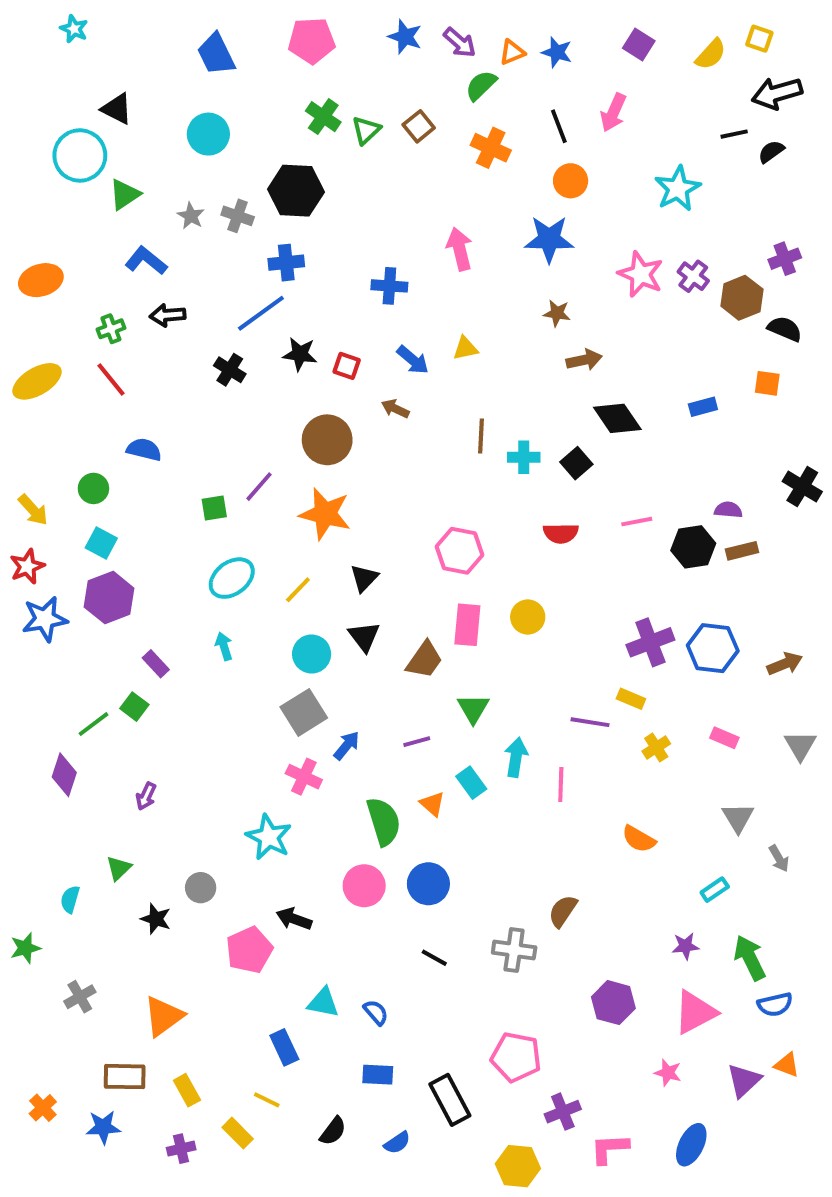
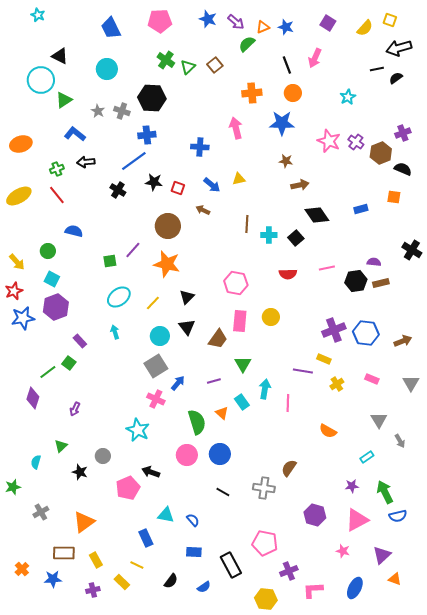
orange cross: (491, 148) -> (252, 93), moved, turned -30
cyan star: (678, 189) -> (348, 97), size x0.7
orange triangle: (787, 1065) -> (395, 579), moved

